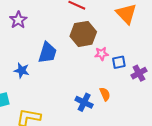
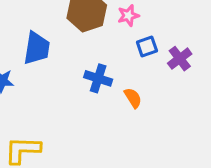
pink star: (102, 54) -> (128, 15), moved
blue cross: (84, 102) -> (98, 78), moved

